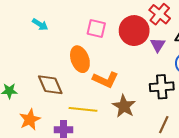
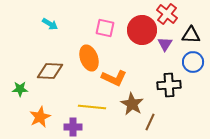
brown diamond: (50, 85) -> (50, 71), moved, turned -64
brown line: (164, 125) -> (150, 122), moved

